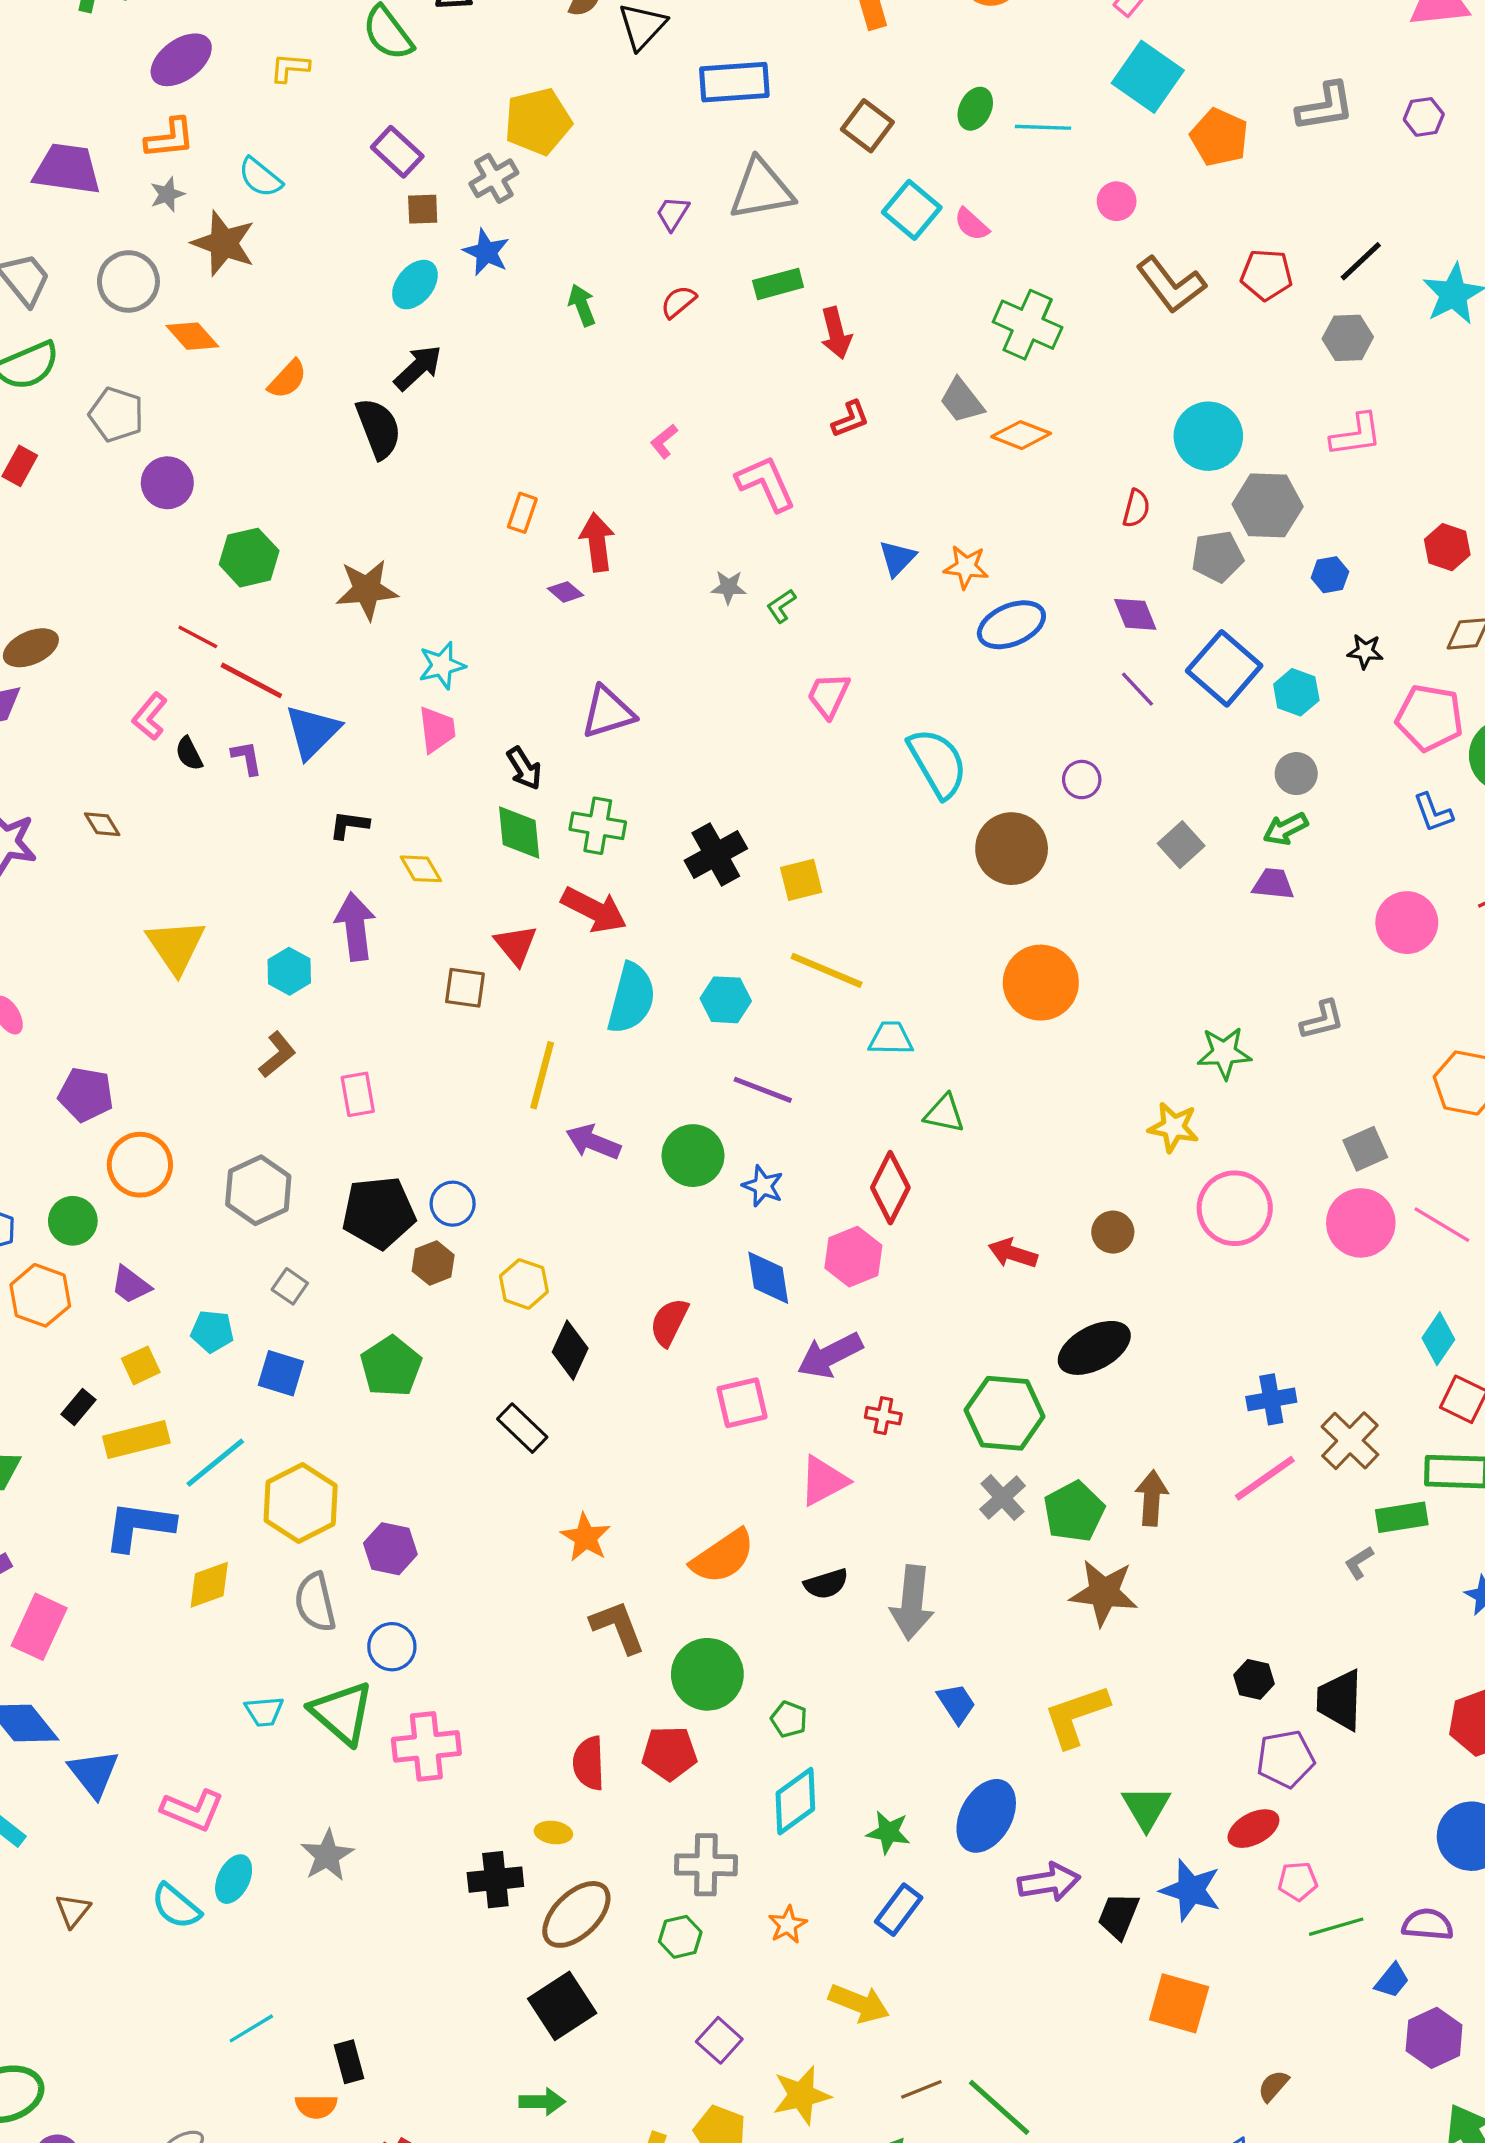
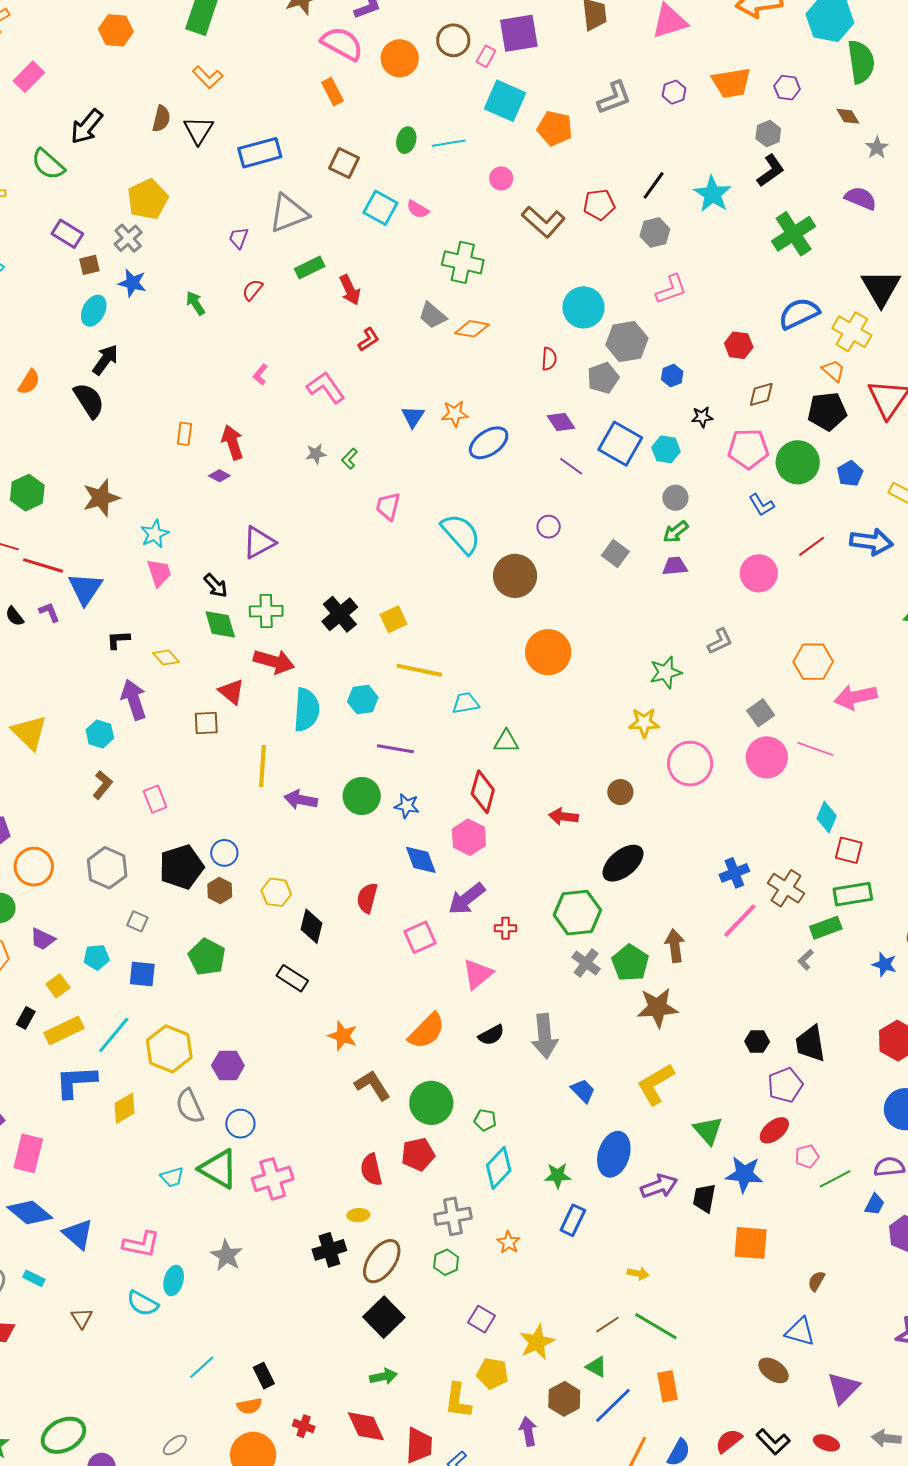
yellow arrow: (859, 2003) -> (638, 1274), moved, size x0.6

